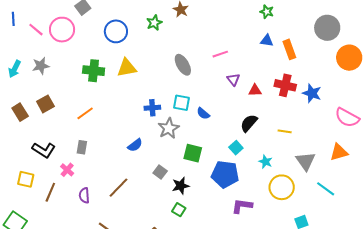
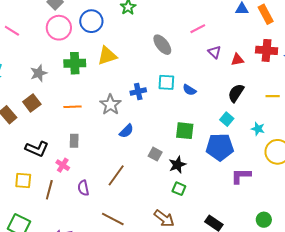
pink circle: (62, 30) -> (59, 28), moved
gray star: (41, 66) -> (39, 73), moved
orange line: (85, 113) -> (72, 107), turned 42
gray star: (169, 128) -> (110, 105), moved

